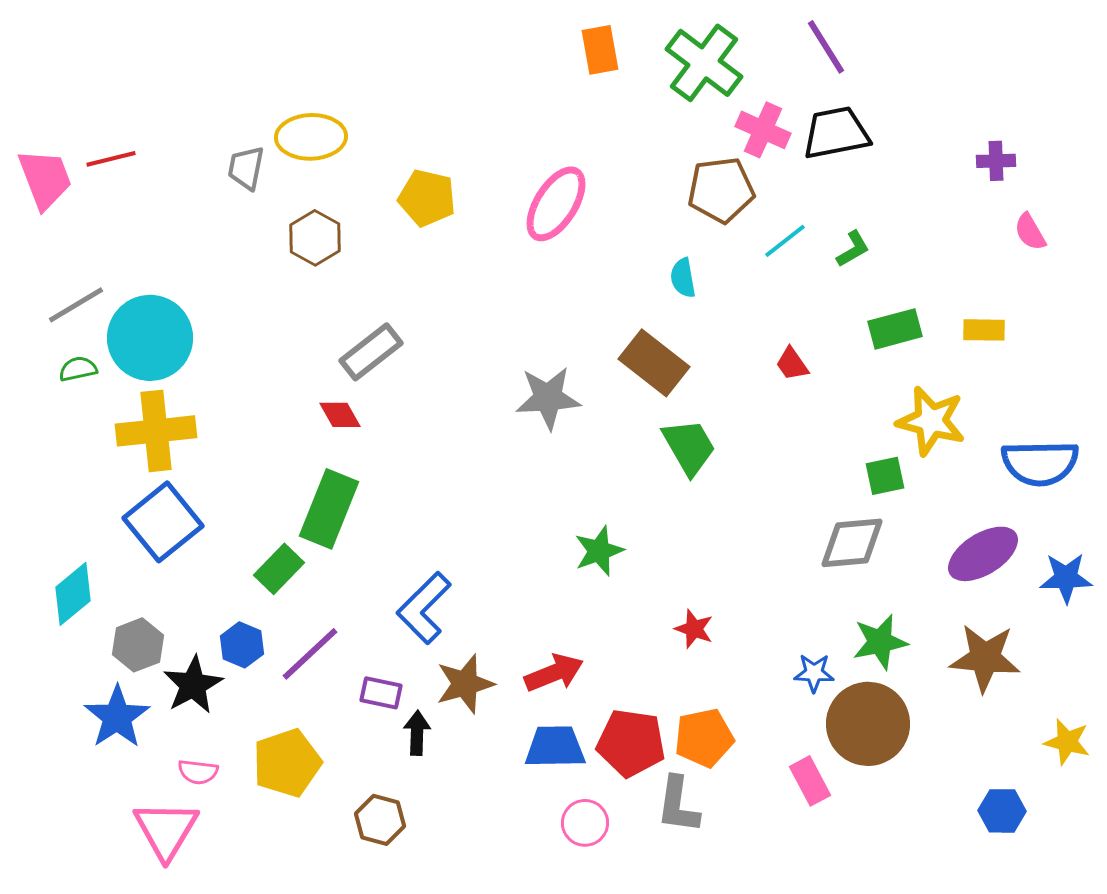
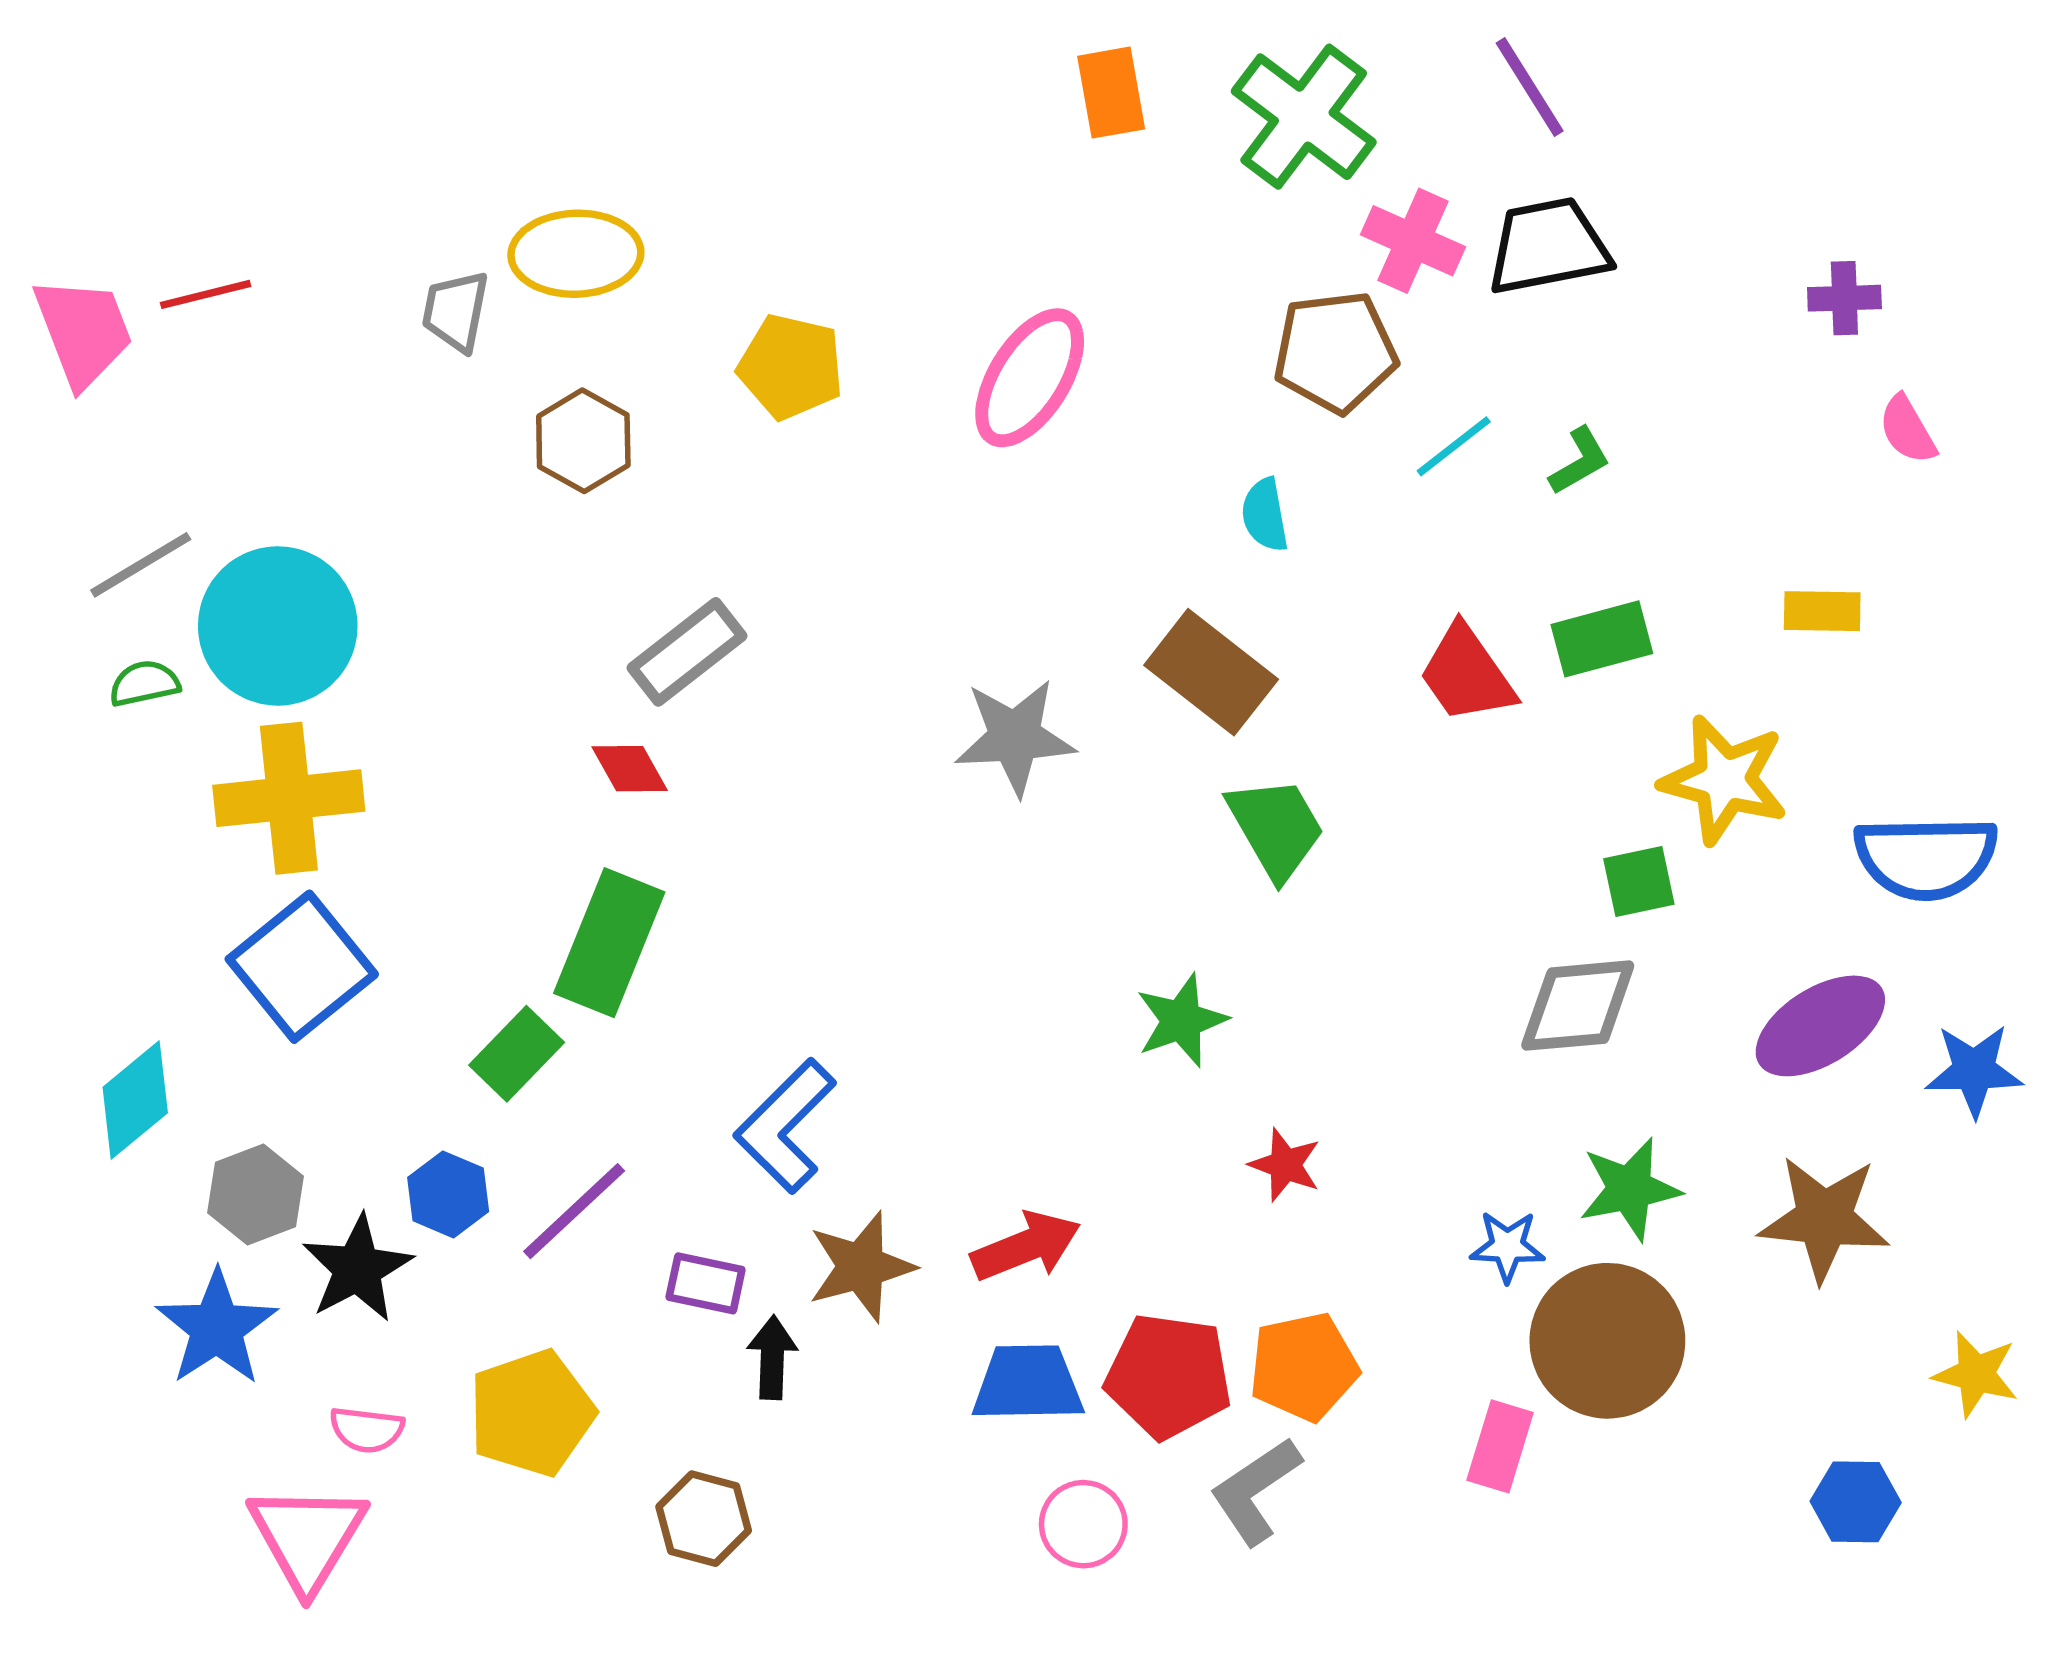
green rectangle: (895, 329) -> (1602, 639), moved
red trapezoid: (792, 364) -> (1467, 674), size x1.6
green star: (599, 551) -> (1181, 1020), moved
pink rectangle: (810, 781) -> (1500, 1446), turned 45
gray L-shape: (678, 805) -> (1256, 1491), turned 48

